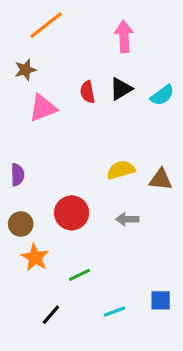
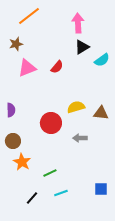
black triangle: (121, 89) -> (82, 47), moved
red semicircle: (87, 92) -> (57, 67), moved, turned -128
red circle: (72, 213) -> (51, 123), moved
cyan line: (115, 311) -> (61, 193), moved

